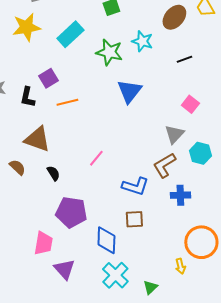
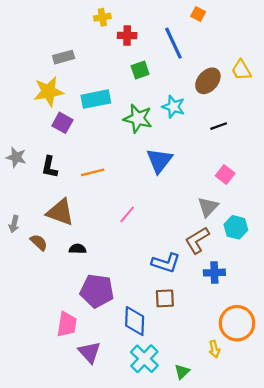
cyan rectangle: (70, 34) -> (96, 99), turned 32
purple square: (48, 78) -> (62, 123), moved, turned -30
pink line: (96, 158) -> (127, 214), moved
black semicircle: (53, 173) -> (78, 249), turned -56

